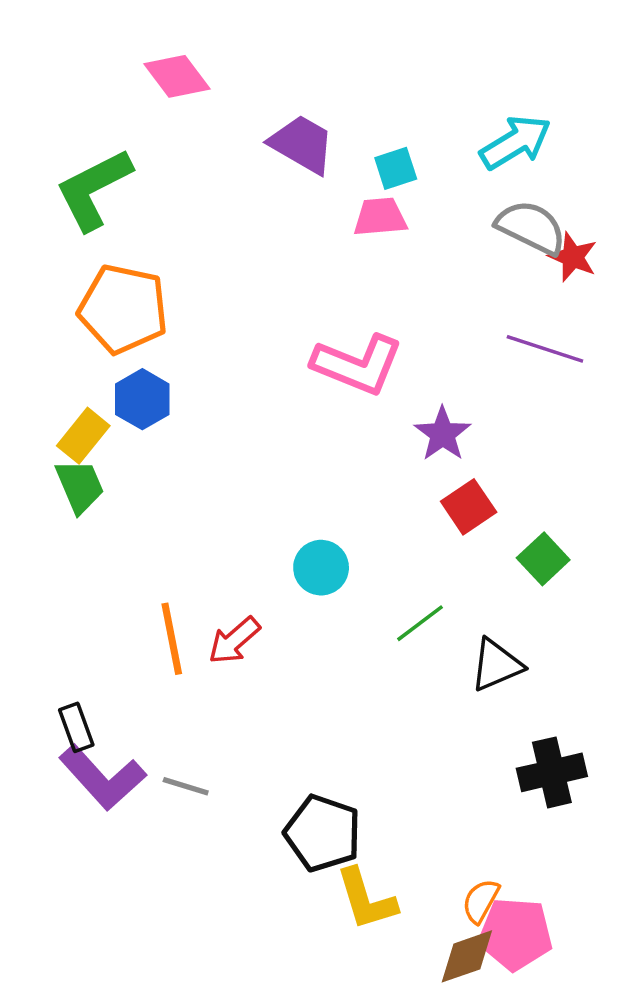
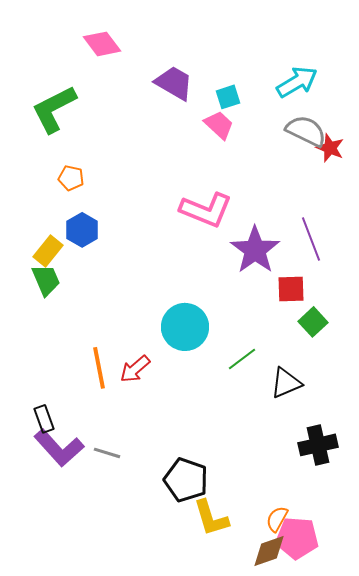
pink trapezoid: (380, 217) -> (219, 125), turned 48
orange pentagon: (123, 309) -> (71, 178), size x0.5
purple line: (545, 349) -> (311, 239), moved, turned 51
purple star: (443, 434) -> (255, 250), size x1.5
red square: (469, 507) -> (291, 289), moved, turned 32
cyan circle: (321, 568) -> (185, 327), size x1.5

